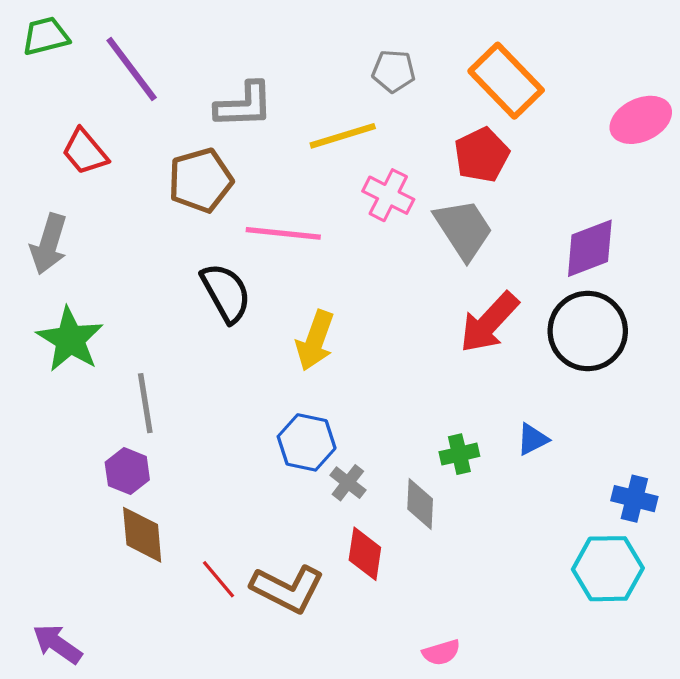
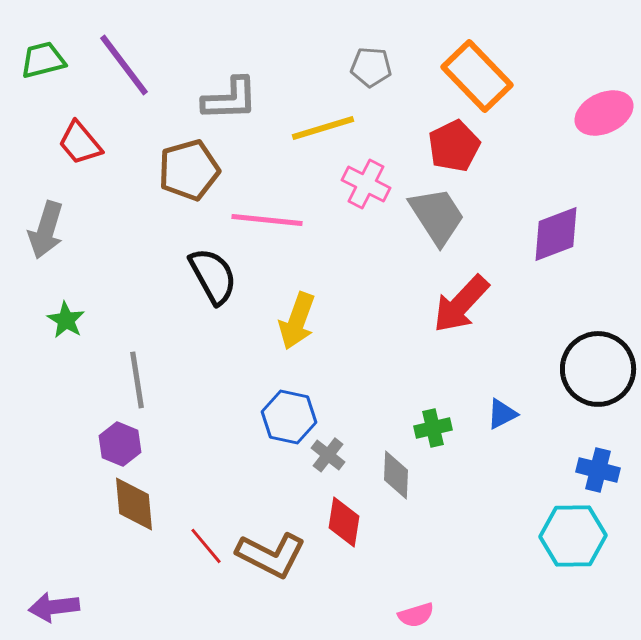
green trapezoid: (46, 36) -> (43, 60), moved
black circle: (588, 331) -> (598, 369), moved
green star: (70, 339) -> (66, 320), size x0.6
purple arrow: (57, 644) -> (54, 607), turned -42

